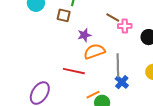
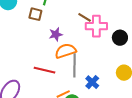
pink cross: (125, 26) -> (96, 26), size x1.5
gray line: (118, 65) -> (74, 65), moved

